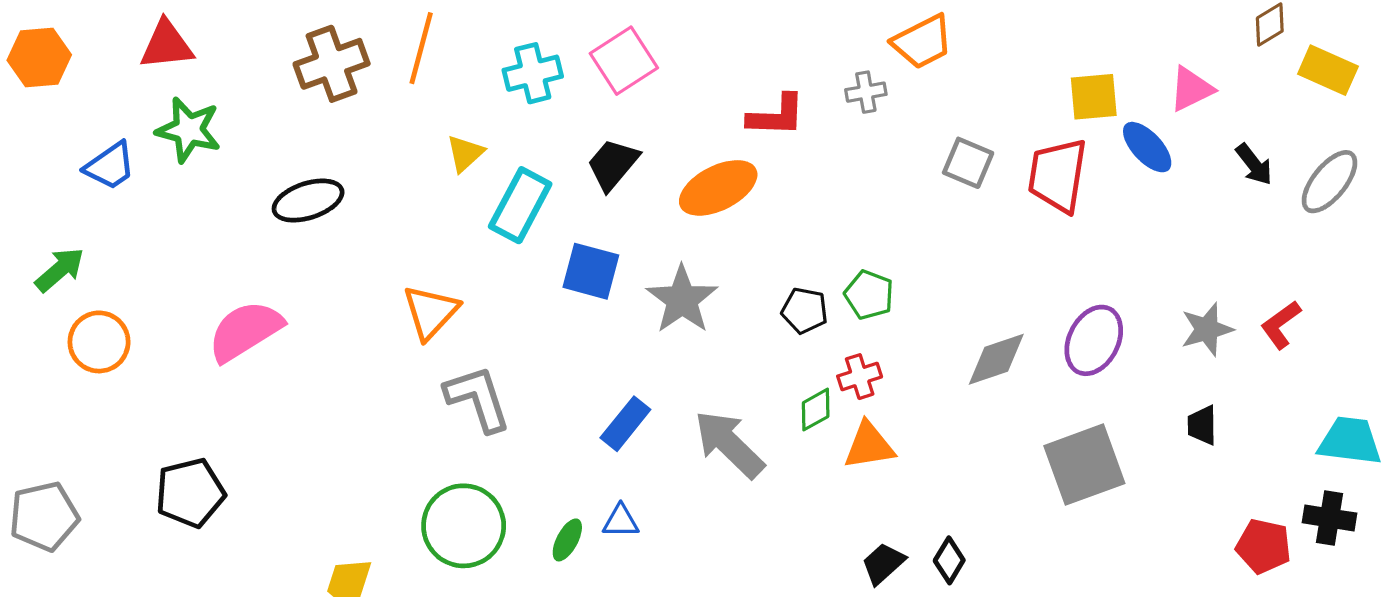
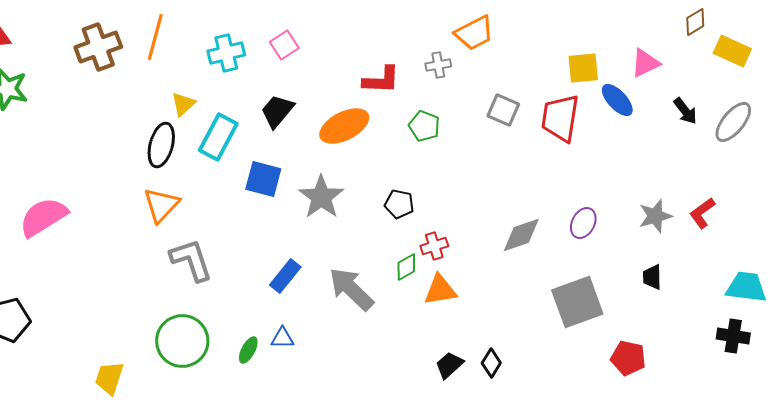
pink square: (624, 61) -> (284, 45), size x0.7
black ellipse: (308, 201) -> (161, 145), moved, turned -57
green pentagon: (869, 295) -> (424, 126), moved
purple ellipse: (1094, 340) -> (583, 223), size x0.7
red pentagon: (1263, 546) -> (628, 358), moved

